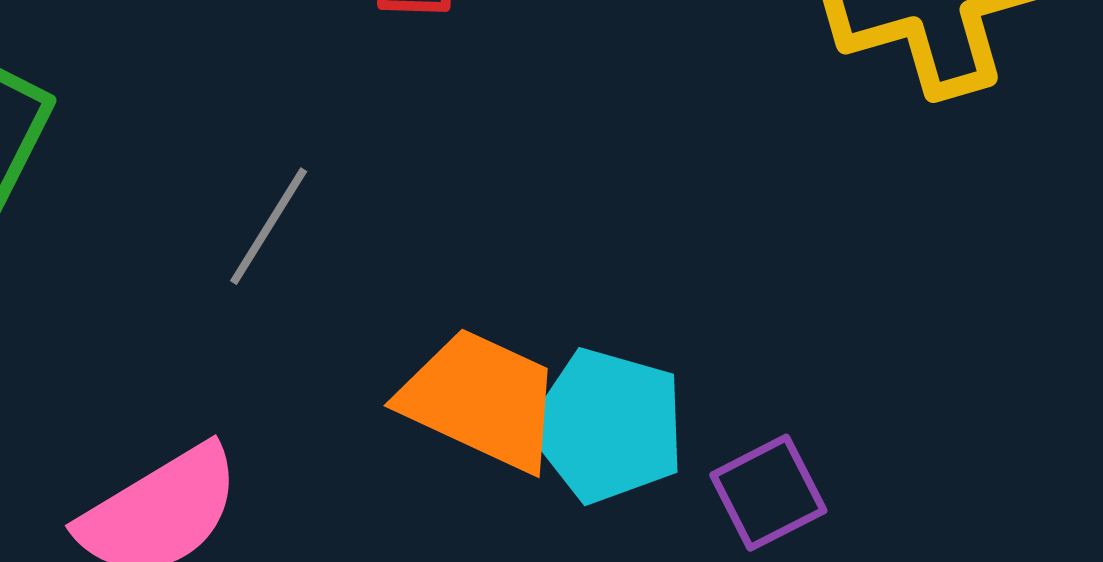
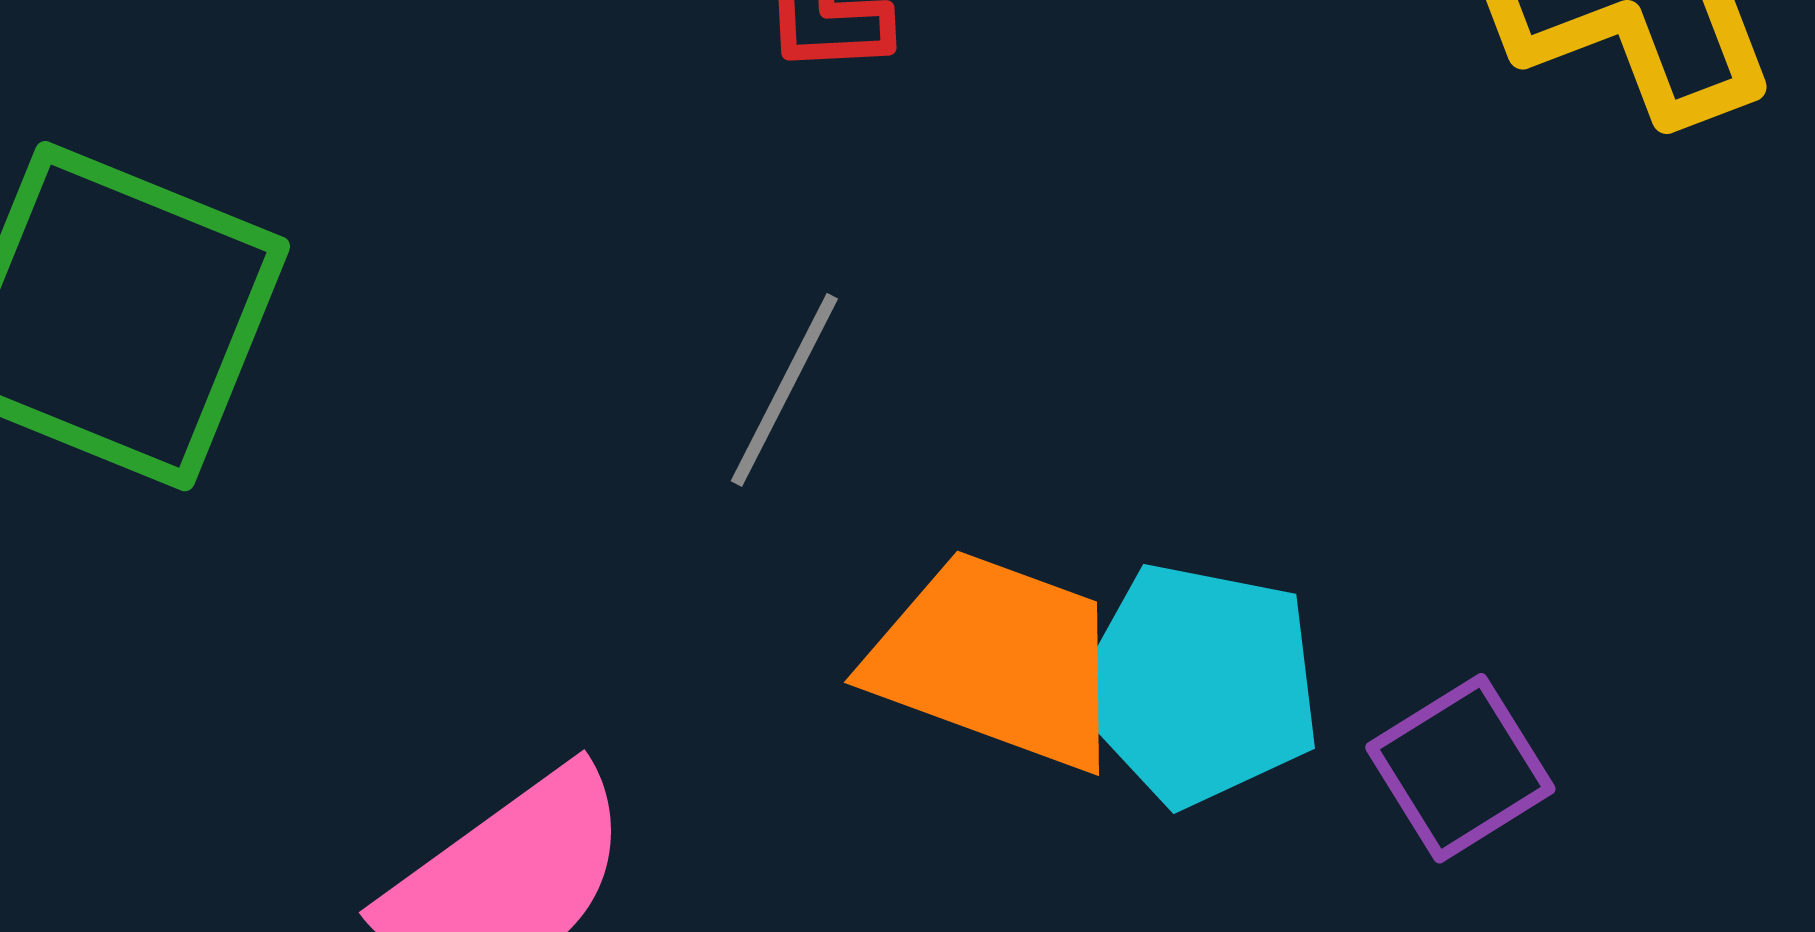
gray line: (269, 226) -> (784, 390), moved

